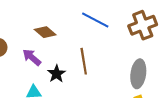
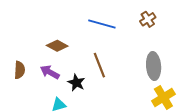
brown cross: (143, 25) -> (148, 19), size x0.6

